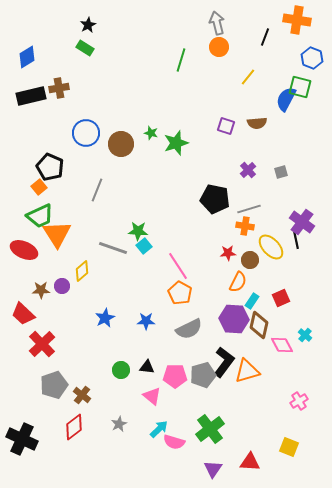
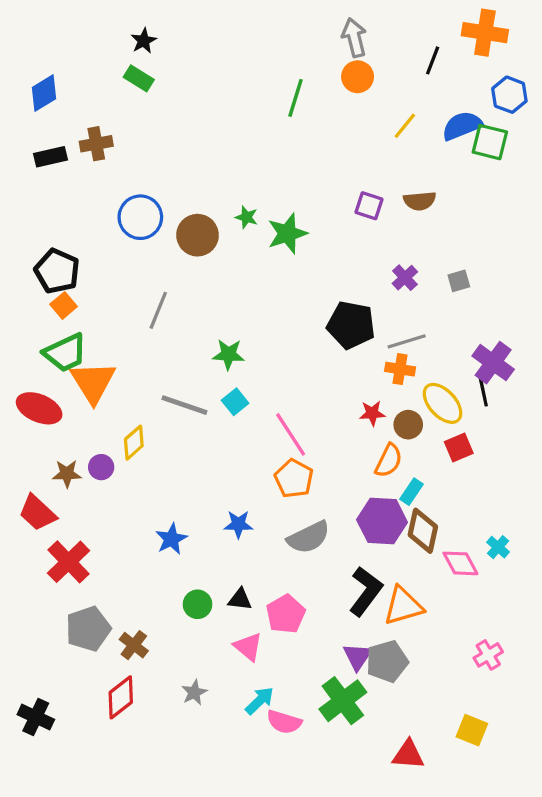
black rectangle: (31, 96) -> (51, 157), size x0.7
blue semicircle: (286, 99) -> (462, 126), moved, turned 40
black pentagon: (50, 167) -> (57, 271), moved
green star: (138, 231) -> (229, 354), moved
red square: (281, 298) -> (459, 447), moved
blue star: (105, 318) -> (171, 539), moved
gray pentagon: (203, 375) -> (387, 661), moved
pink pentagon: (175, 376) -> (286, 614), turned -30
black cross: (22, 439) -> (36, 717), size x0.7
purple triangle: (213, 469) -> (358, 657), moved

